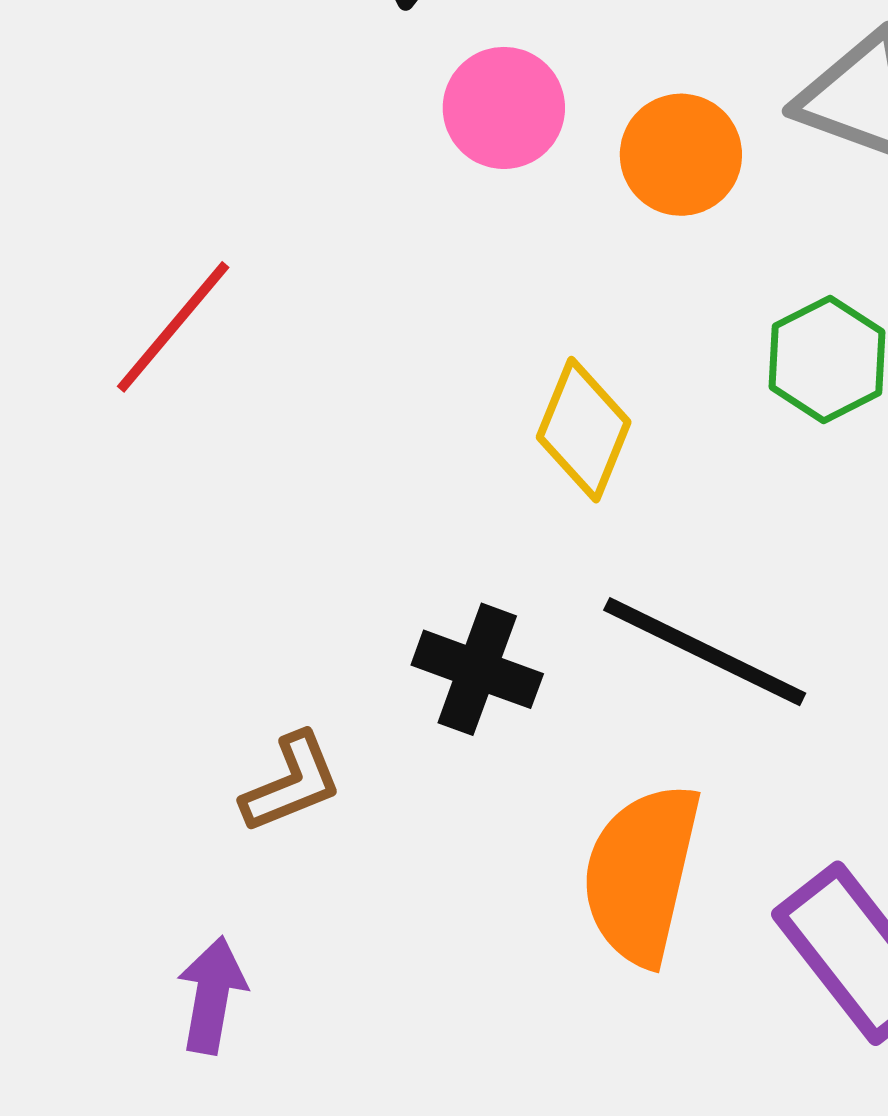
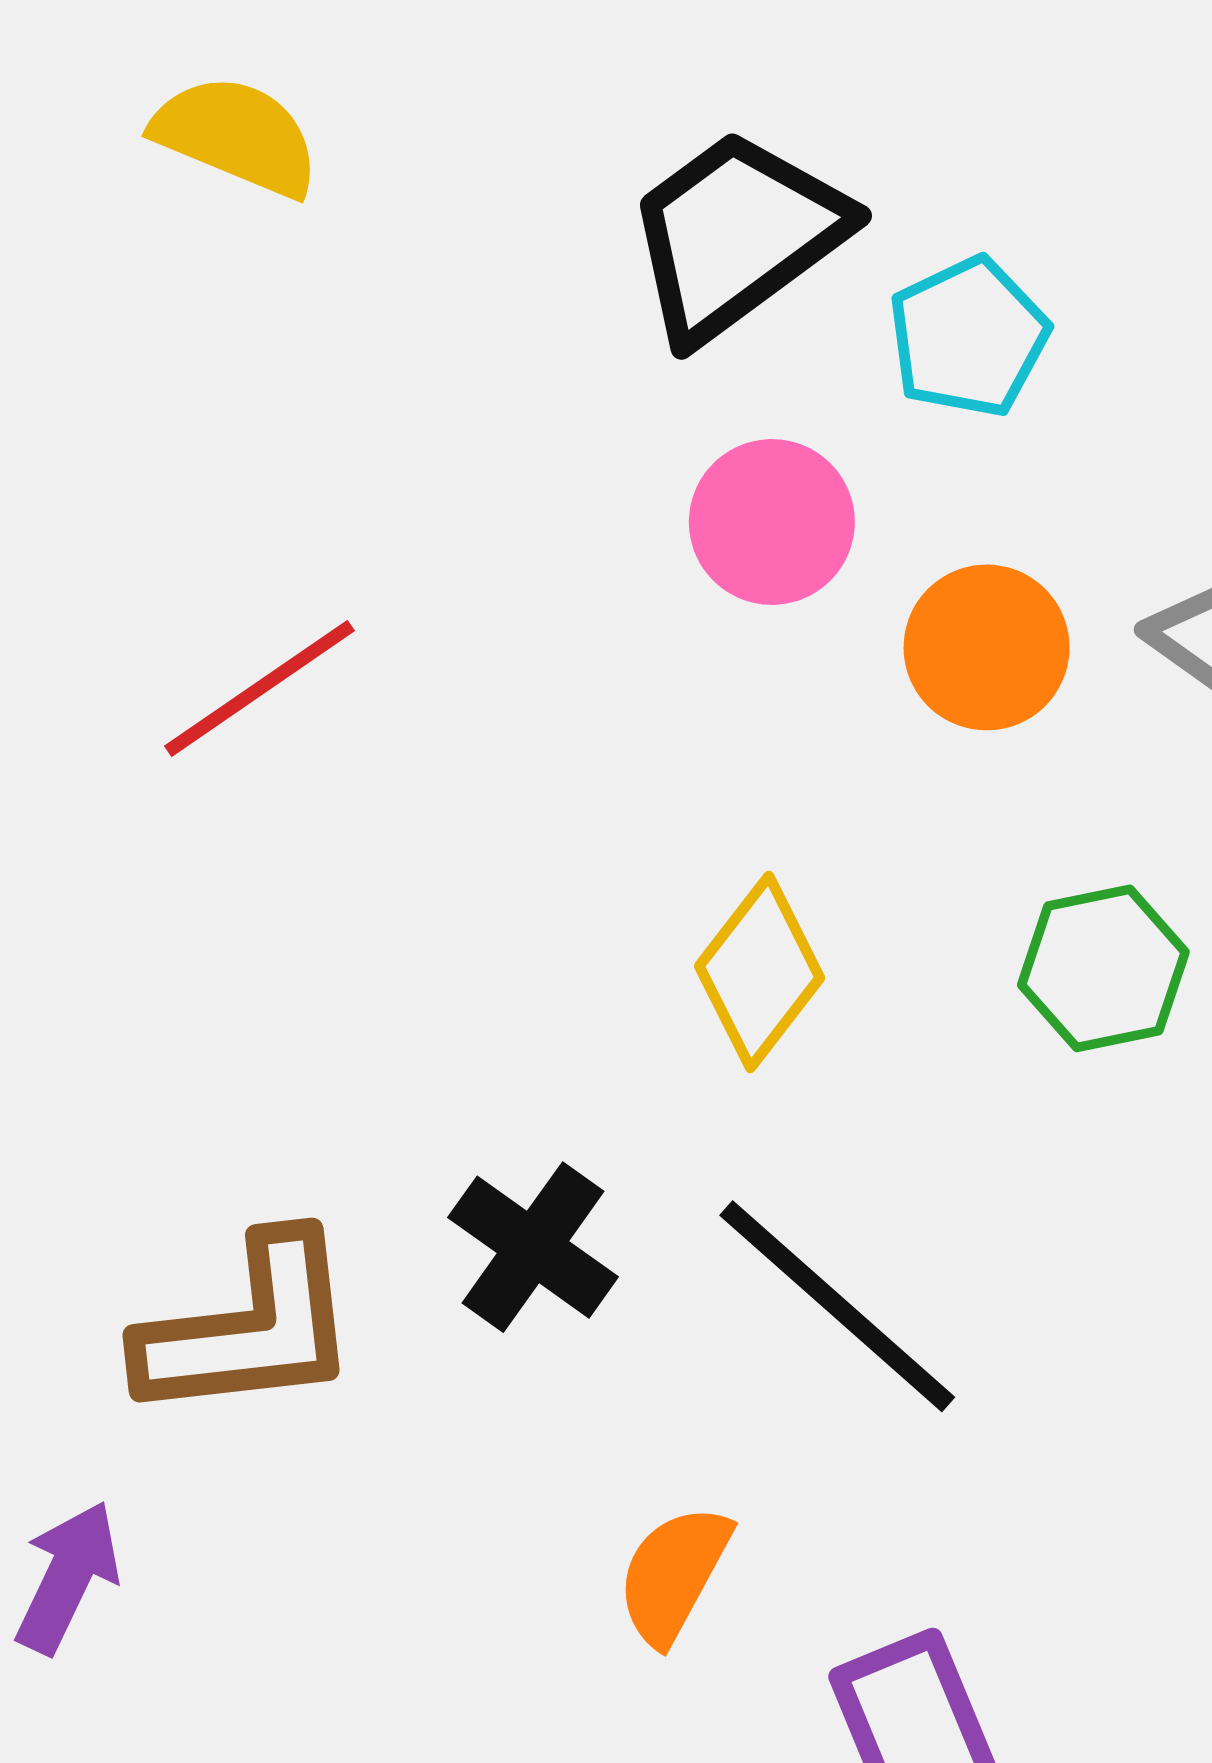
brown L-shape: (292, 783) -> (249, 1328), size x1.6
orange semicircle: (641, 874) -> (674, 1574), size x0.6

